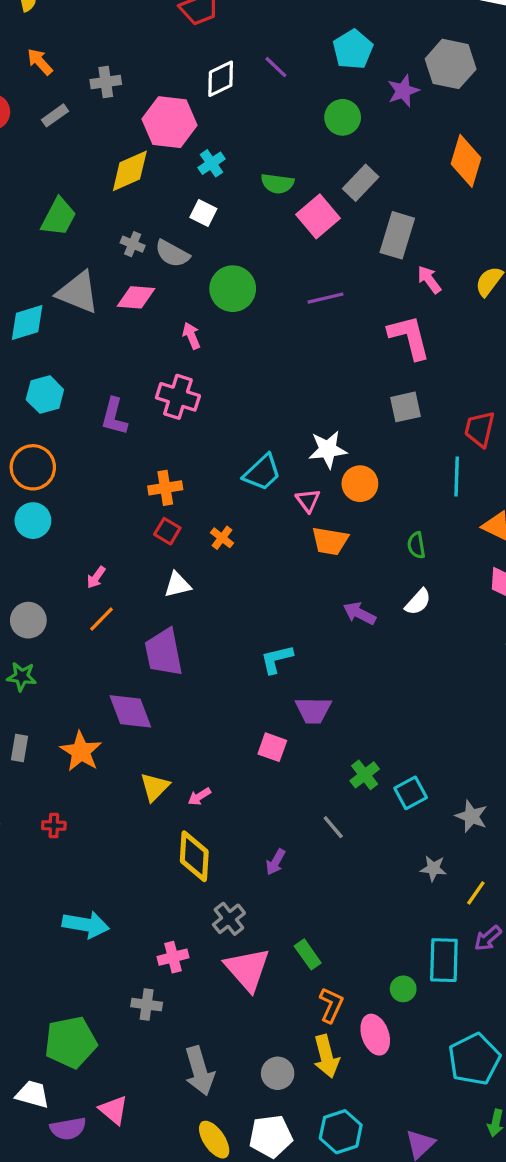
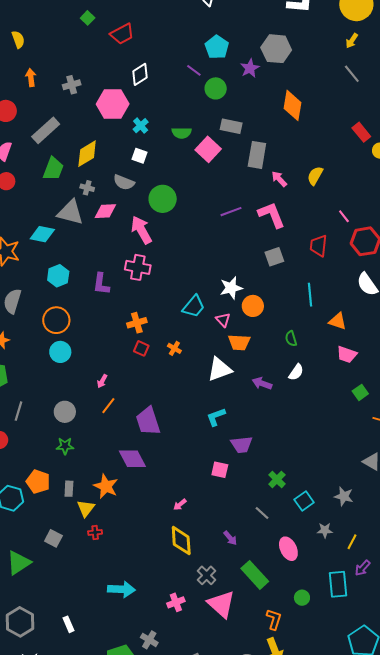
orange arrow: (40, 62) -> (31, 77), turned 42
purple line: (276, 67) -> (194, 70), moved
gray rectangle: (55, 115) -> (46, 130), moved, size x1.8
yellow diamond: (130, 171) -> (87, 154), moved
gray rectangle: (361, 183) -> (231, 126), turned 65
gray cross: (133, 244) -> (87, 188), moved
purple line: (326, 298) -> (231, 212), moved
cyan diamond: (27, 322) -> (42, 234), turned 35
pink arrow: (191, 336) -> (141, 230), size x1.8
red trapezoid: (480, 429) -> (319, 246), moved
white triangle: (177, 585) -> (220, 369), moved, size x1.5
yellow triangle: (155, 787) -> (86, 508), moved
cyan square: (411, 793) -> (304, 501), moved
purple arrow: (276, 862) -> (230, 538), turned -63
green rectangle: (308, 954) -> (255, 575), moved, size x1.6
green circle: (403, 989) -> (302, 598), moved
gray cross: (147, 1005) -> (149, 640), moved, turned 30
pink ellipse: (375, 1035) -> (288, 549), moved

